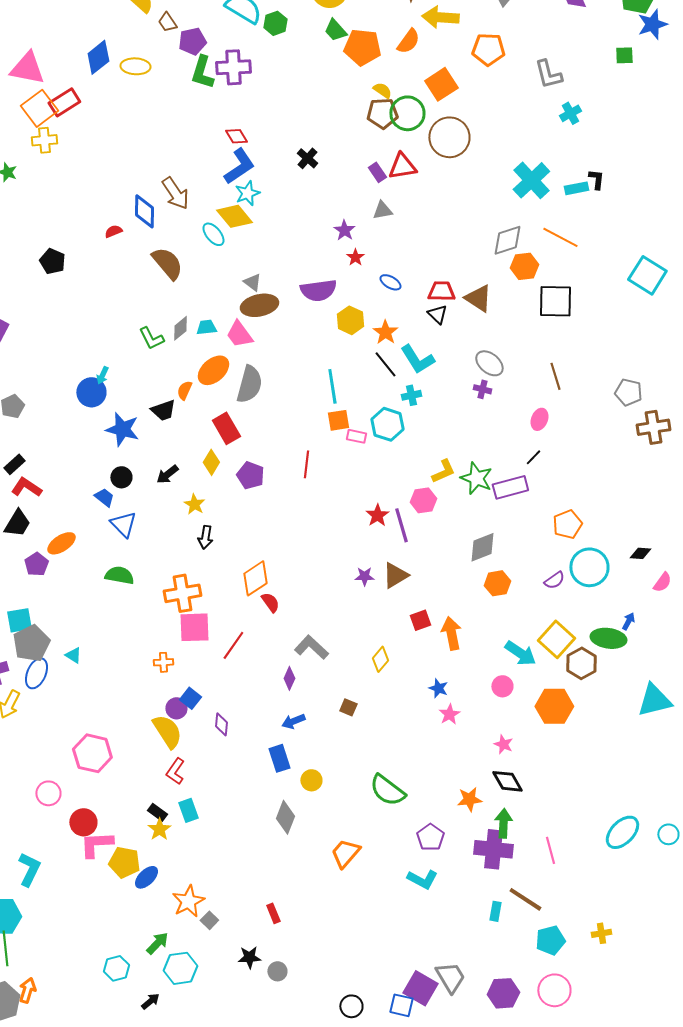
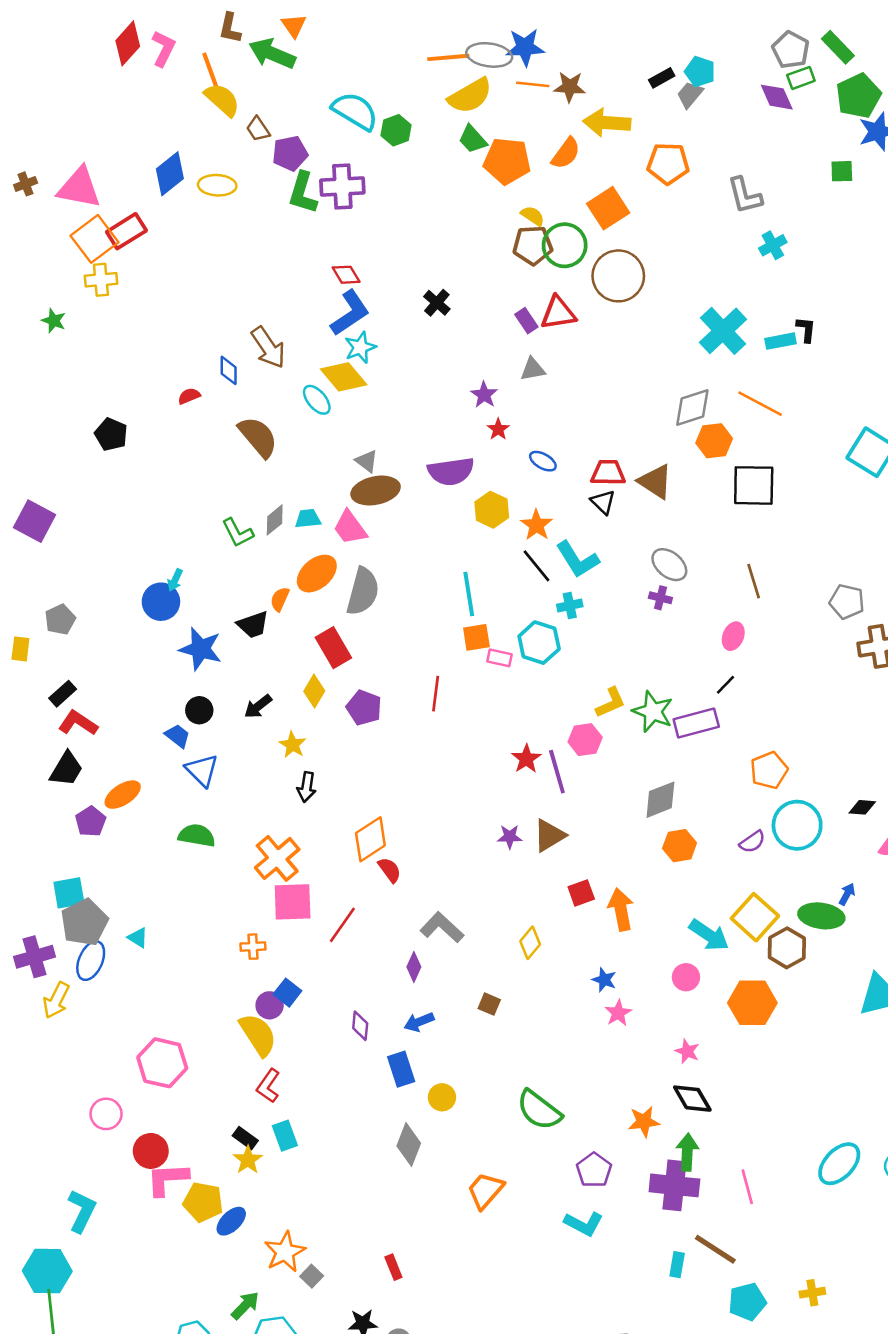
blue diamond: (144, 211) -> (229, 370), size x0.7
orange cross: (182, 593) -> (277, 858), turned -30
purple diamond: (221, 724) -> (360, 1026), moved

